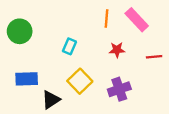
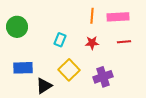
pink rectangle: (137, 20) -> (118, 17), turned -50
red star: (117, 50) -> (92, 43), moved
red line: (154, 57) -> (124, 42), moved

